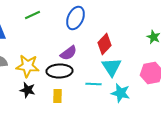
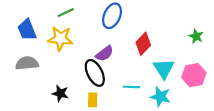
yellow star: (28, 66) -> (60, 38), moved
cyan triangle: (112, 67) -> (164, 69), moved
black ellipse: (60, 71) -> (95, 73), turned 65

